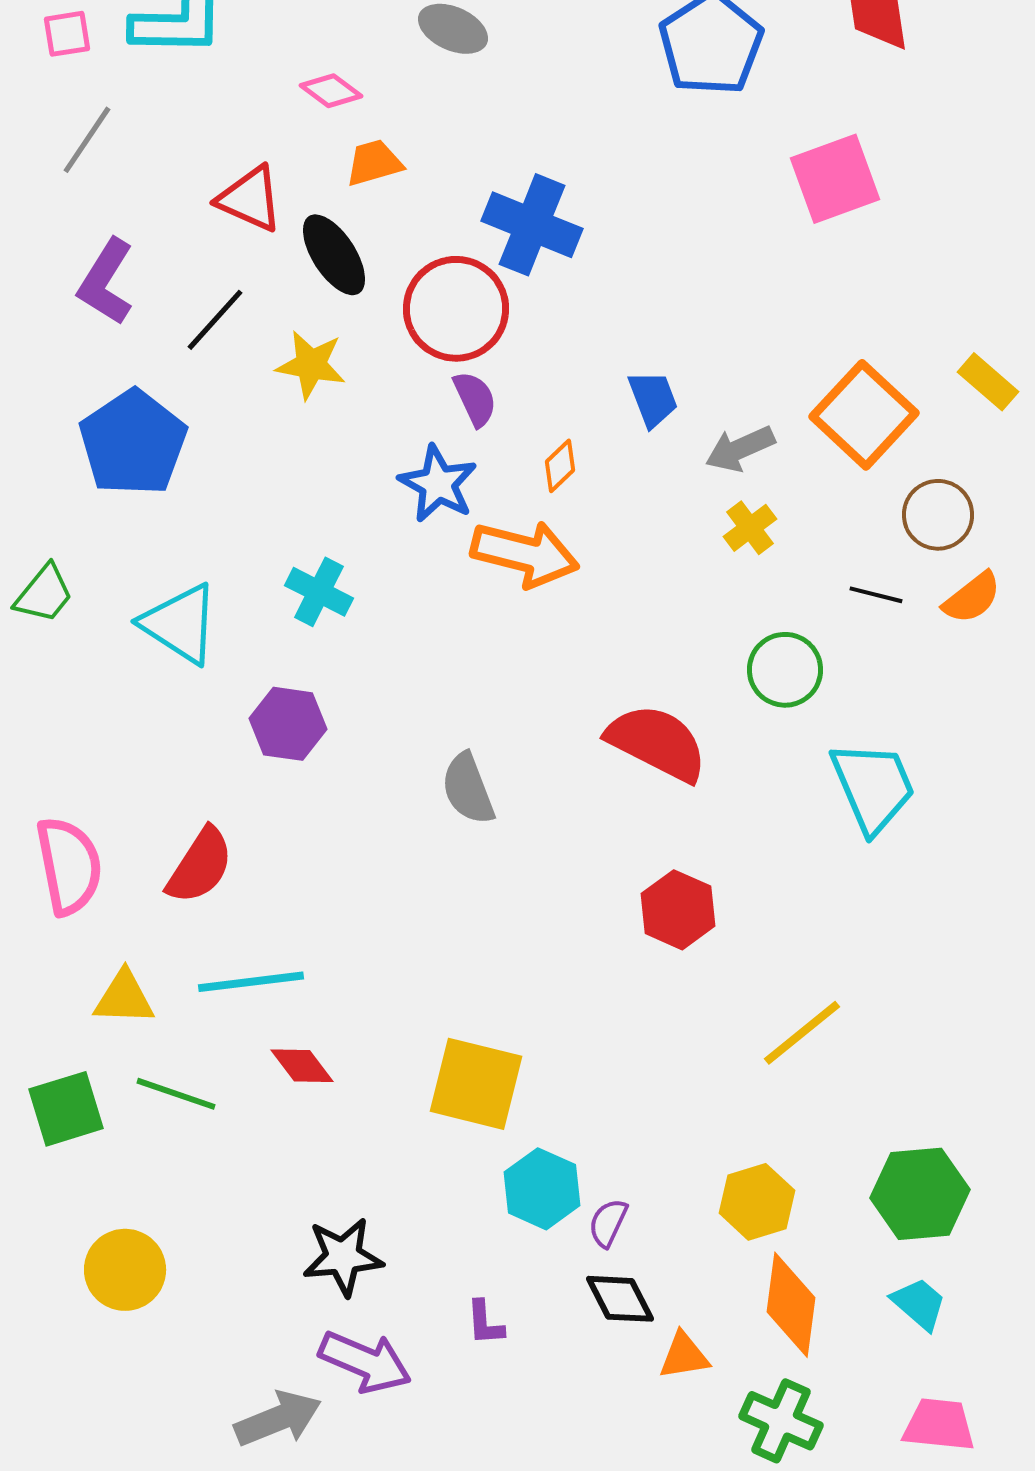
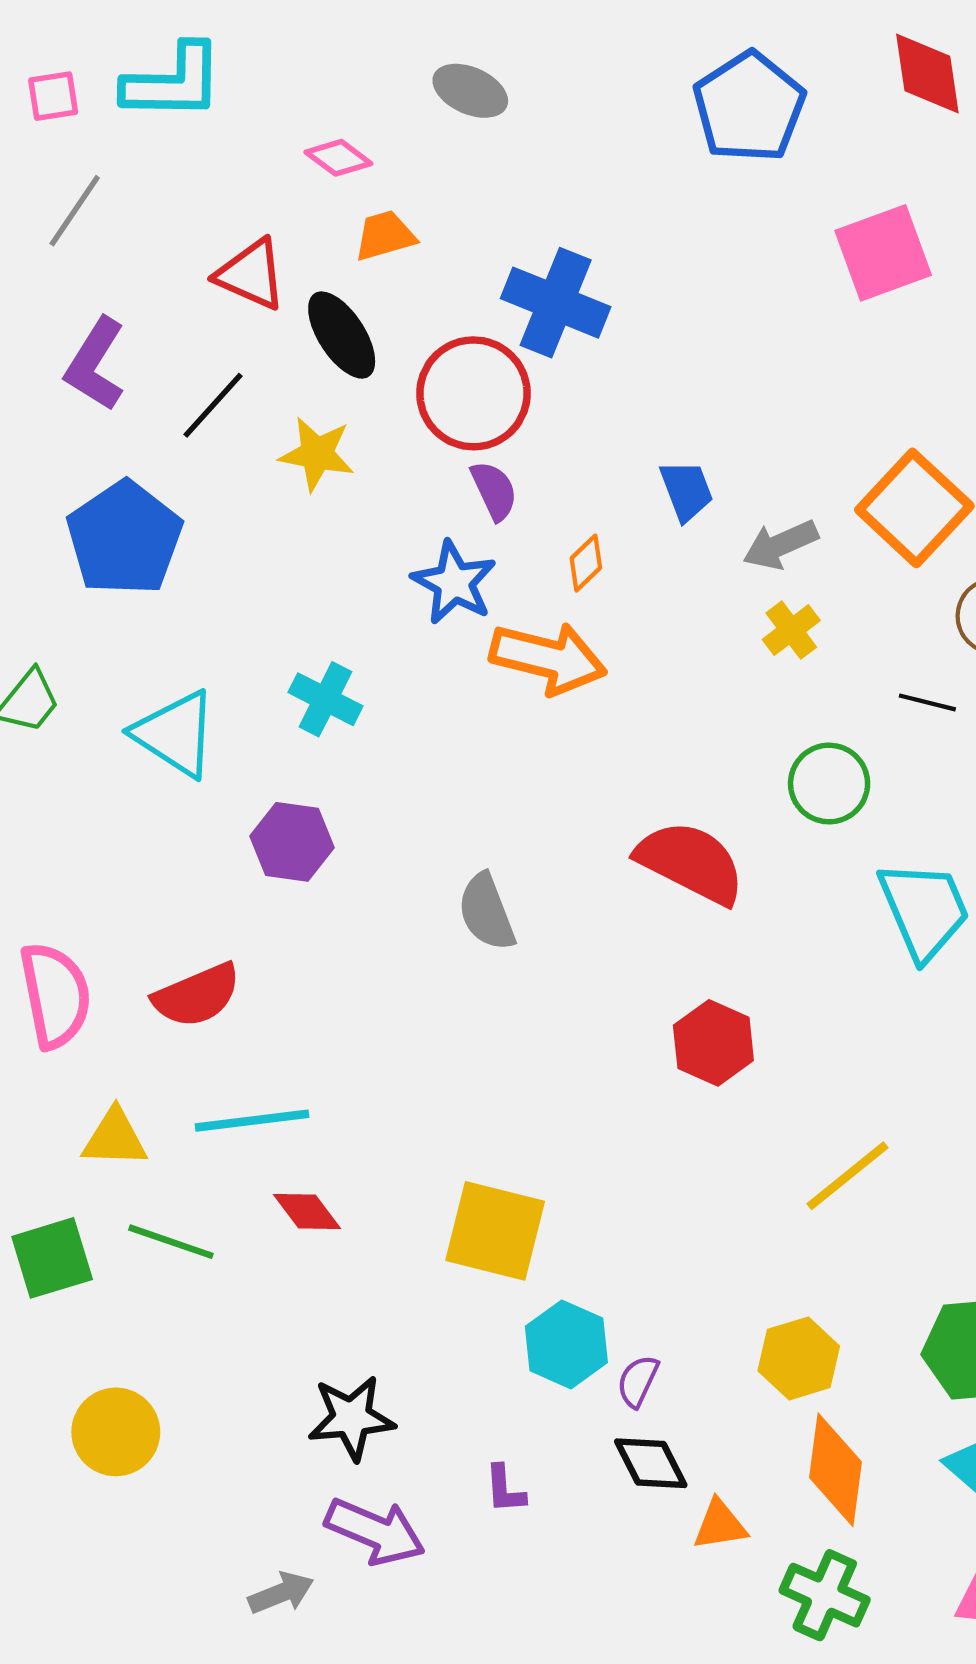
red semicircle: (200, 866) -> (197, 995), turned 34
gray arrow: (278, 1419) -> (281, 1593), size x0.7

